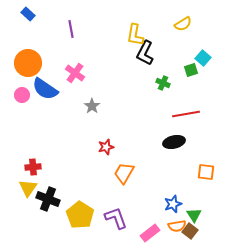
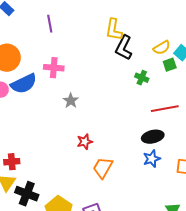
yellow semicircle: (183, 24) -> (162, 48), moved
pink cross: (75, 73) -> (54, 68), turned -30
blue semicircle: (45, 89) -> (24, 84), turned -60
blue star: (173, 204) -> (152, 159), moved

